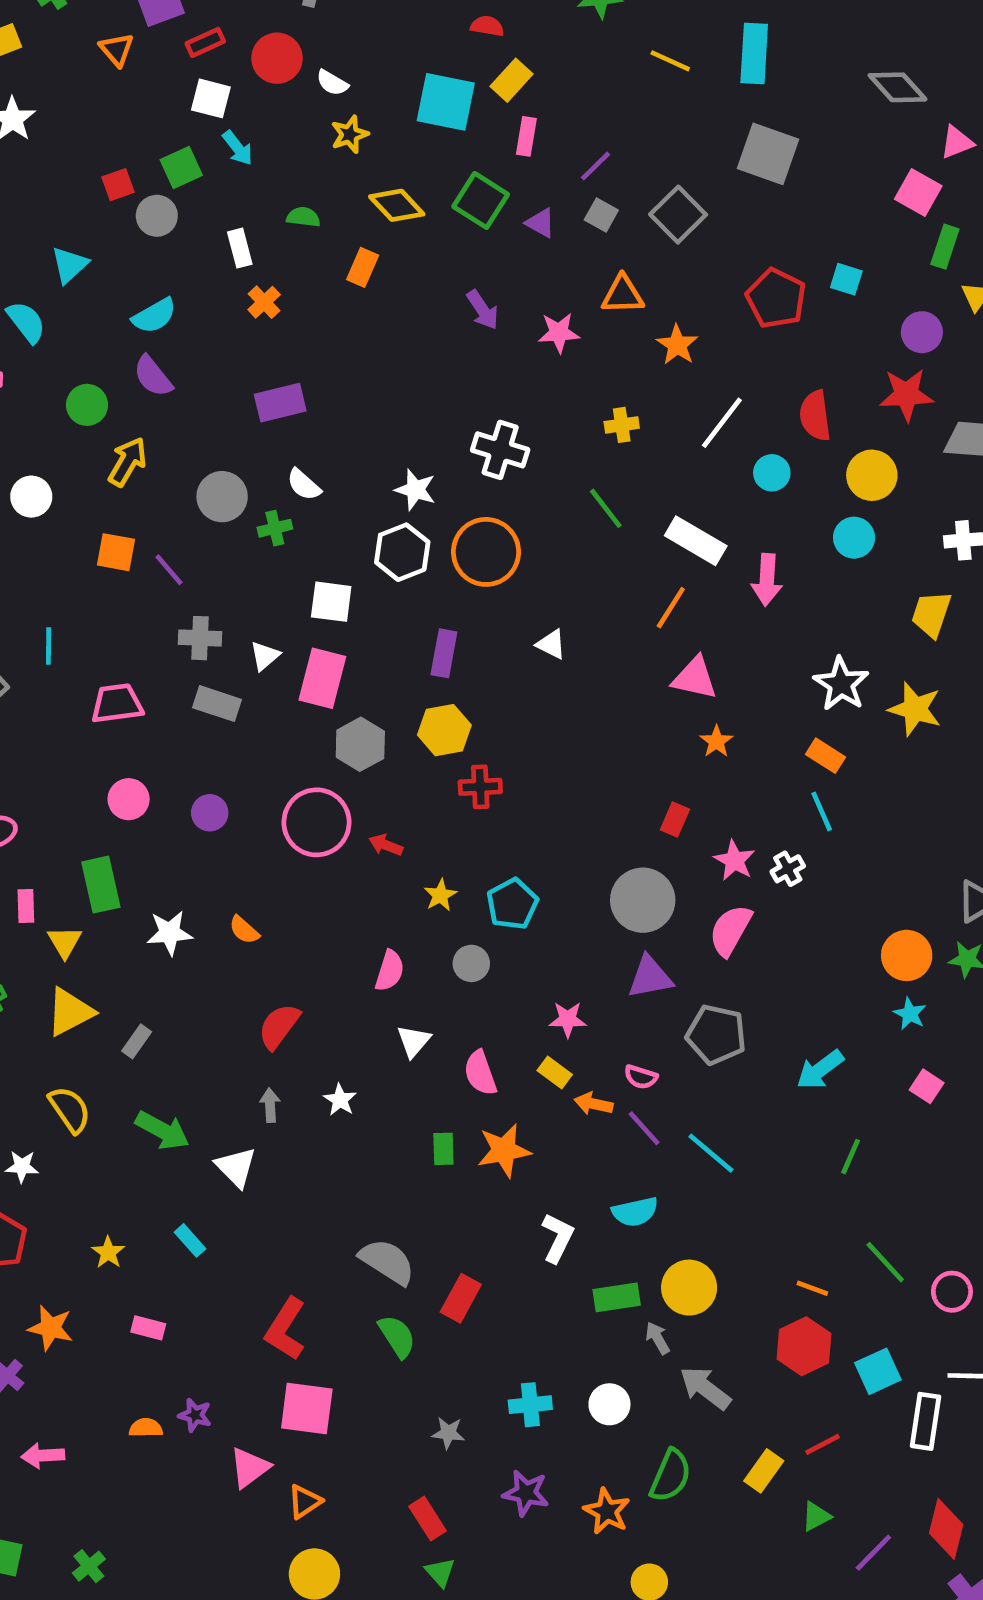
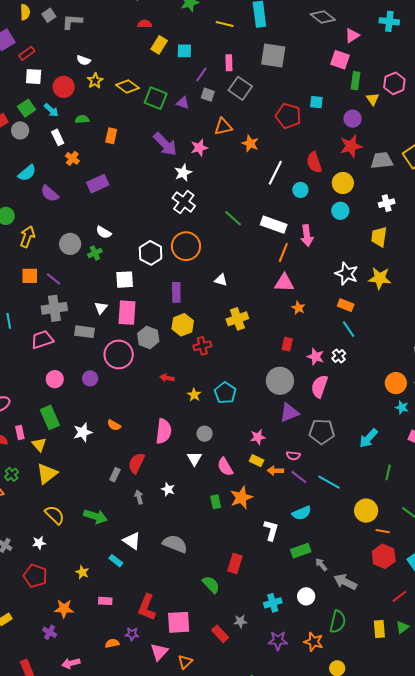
red circle: (277, 58) -> (64, 87), moved
cyan square: (446, 102) -> (184, 51), moved, size x0.6
pink rectangle: (526, 136) -> (229, 63), moved
cyan arrow: (238, 148) -> (51, 110), moved
yellow diamond: (397, 205) -> (127, 87), moved
purple arrow: (483, 310) -> (165, 144), size x1.5
purple semicircle: (153, 376) -> (50, 194), moved
purple rectangle: (280, 403) -> (98, 184), moved
yellow cross: (622, 425) -> (237, 319), moved, size x1.5
white cross: (500, 450) -> (184, 202), turned 30
white star: (415, 490) -> (183, 173), moved, turned -30
orange line: (671, 608) -> (283, 253), moved
gray cross: (200, 638) -> (54, 308), moved, size x1.4
pink circle: (316, 822) -> (119, 354), moved
gray circle: (471, 963) -> (205, 434), moved
pink semicircle: (390, 971) -> (164, 431), moved, size x1.4
gray rectangle: (137, 1041) -> (115, 475), moved
white triangle: (236, 1167) -> (132, 541), moved
gray semicircle: (387, 1262) -> (175, 544), moved
yellow circle: (689, 1288) -> (366, 511), moved
red L-shape: (286, 1329) -> (147, 607), moved
yellow rectangle: (764, 1471) -> (379, 629), moved, turned -30
red rectangle: (427, 1519) -> (220, 634), moved

